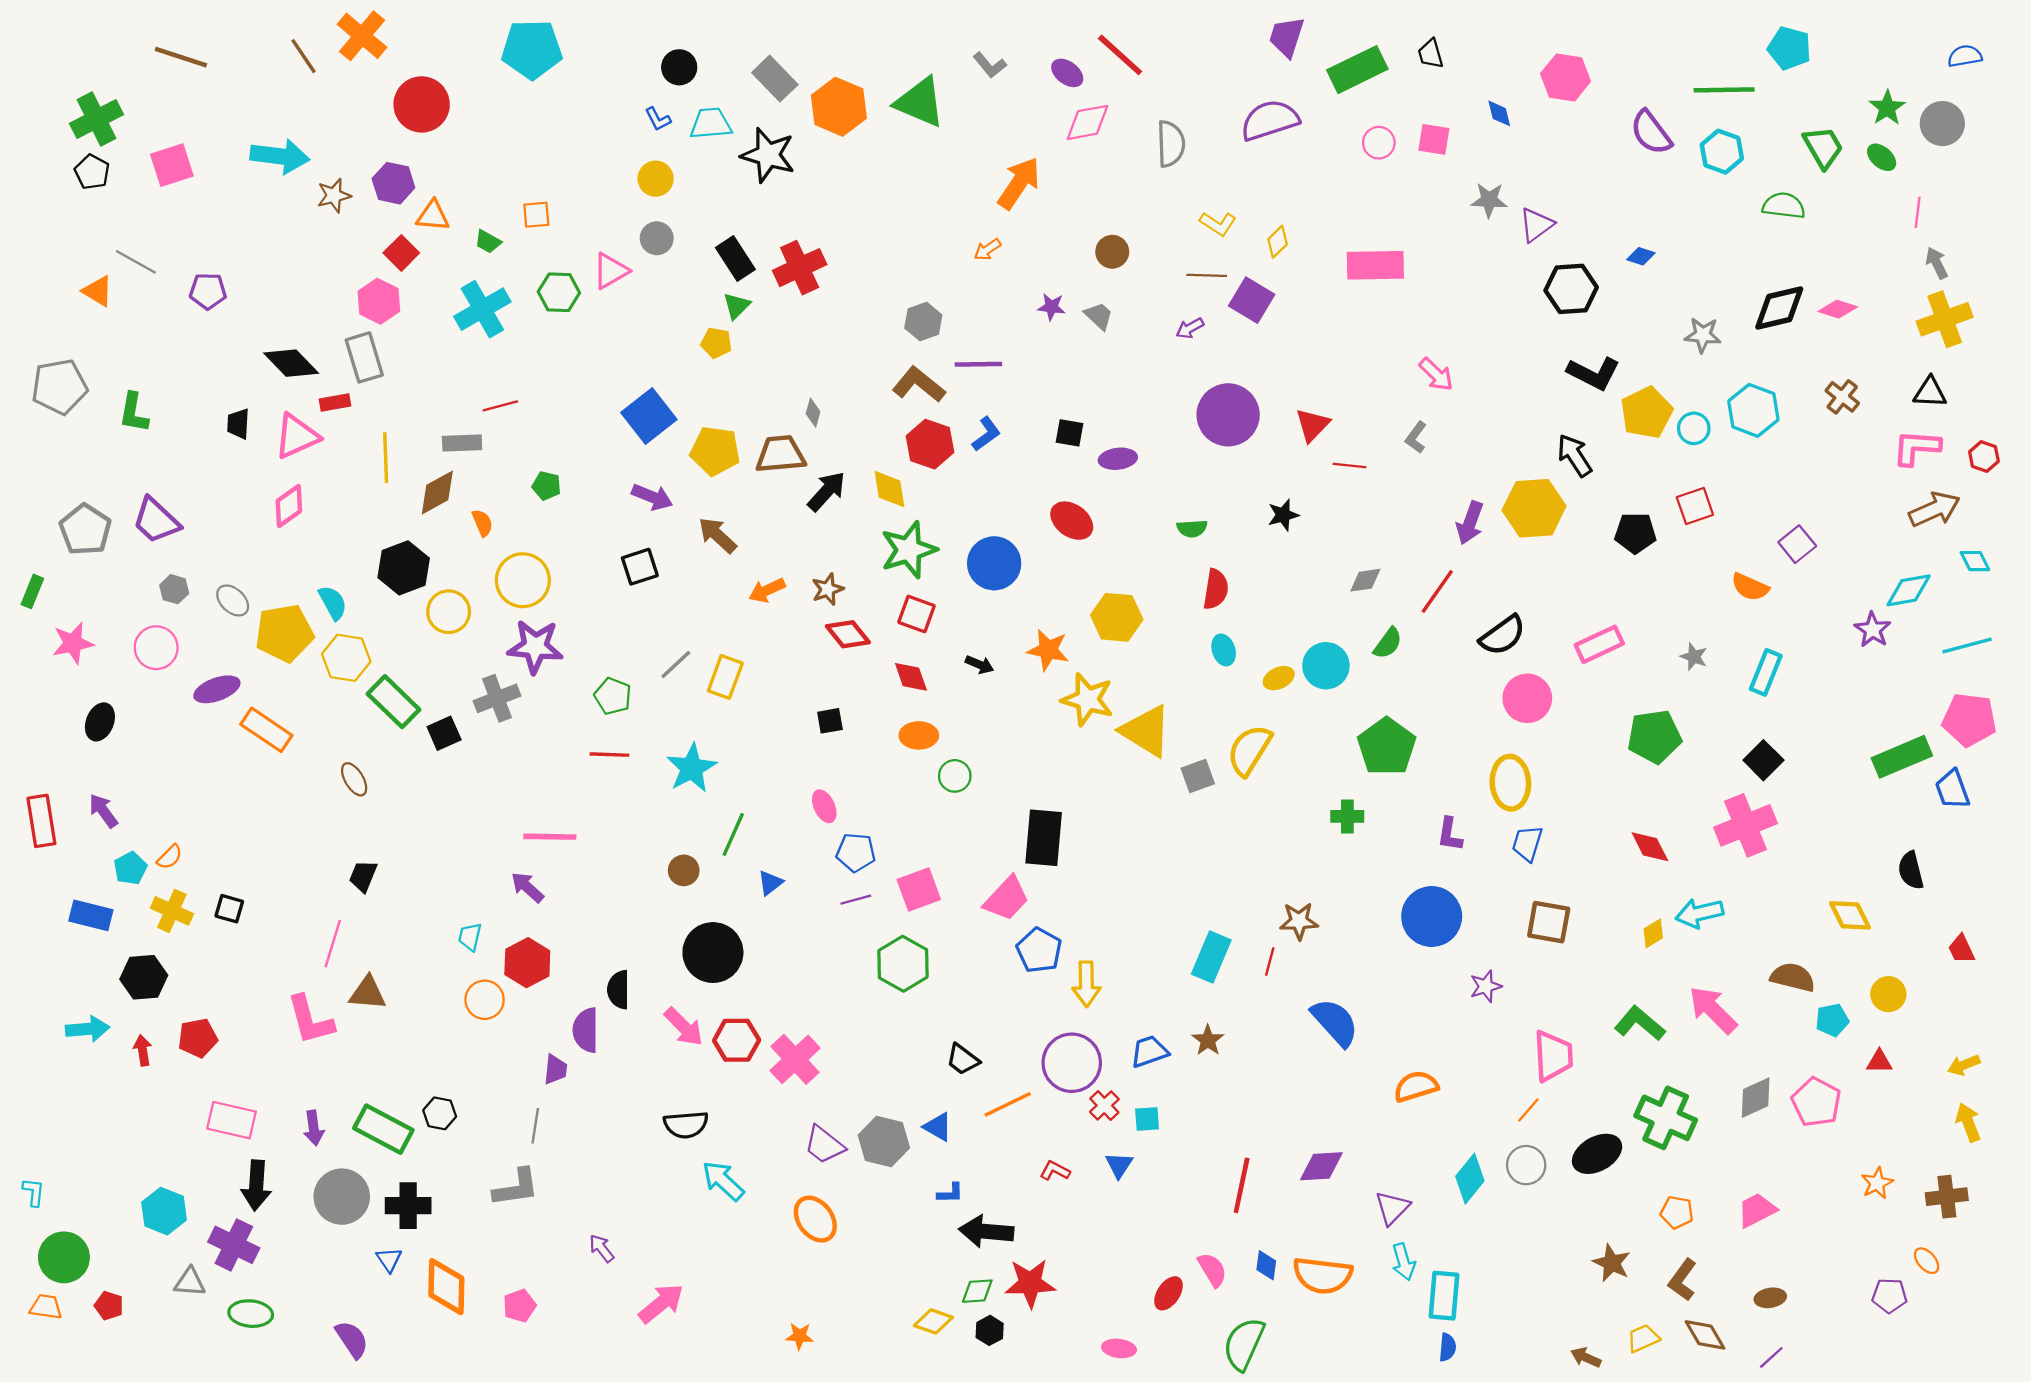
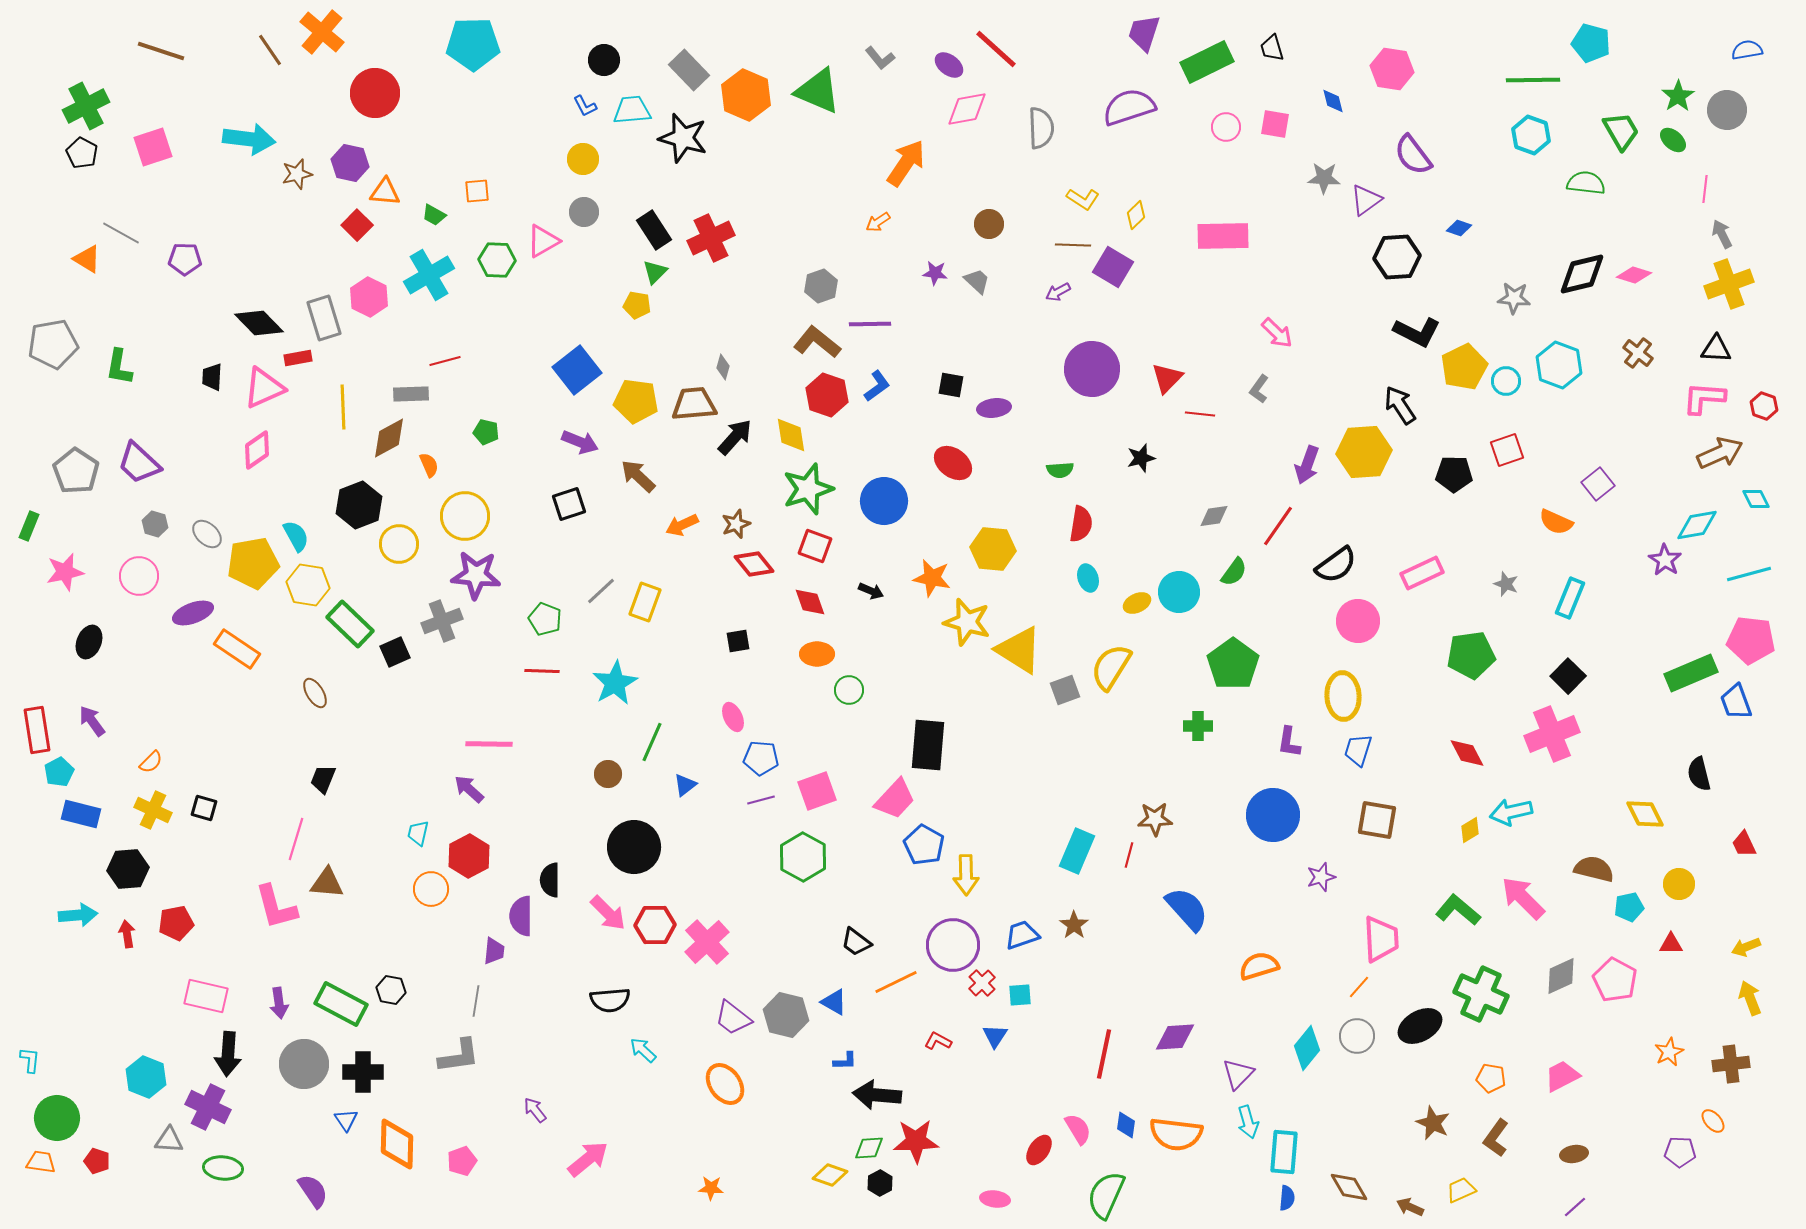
purple semicircle: (1651, 133) -> (1413, 155), moved
pink hexagon: (379, 301) -> (369, 297), moved
cyan pentagon: (130, 868) -> (59, 772), moved
cyan arrow: (723, 1181) -> (643, 1050), size x0.7
brown diamond: (1705, 1335) -> (1349, 1187), moved

